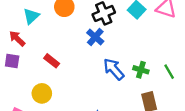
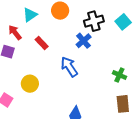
red rectangle: (52, 61) -> (42, 43), moved
blue arrow: (114, 69) -> (69, 67), moved

